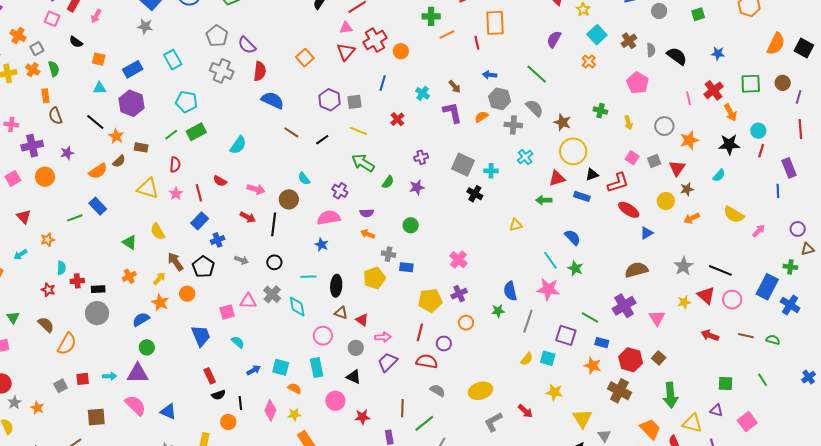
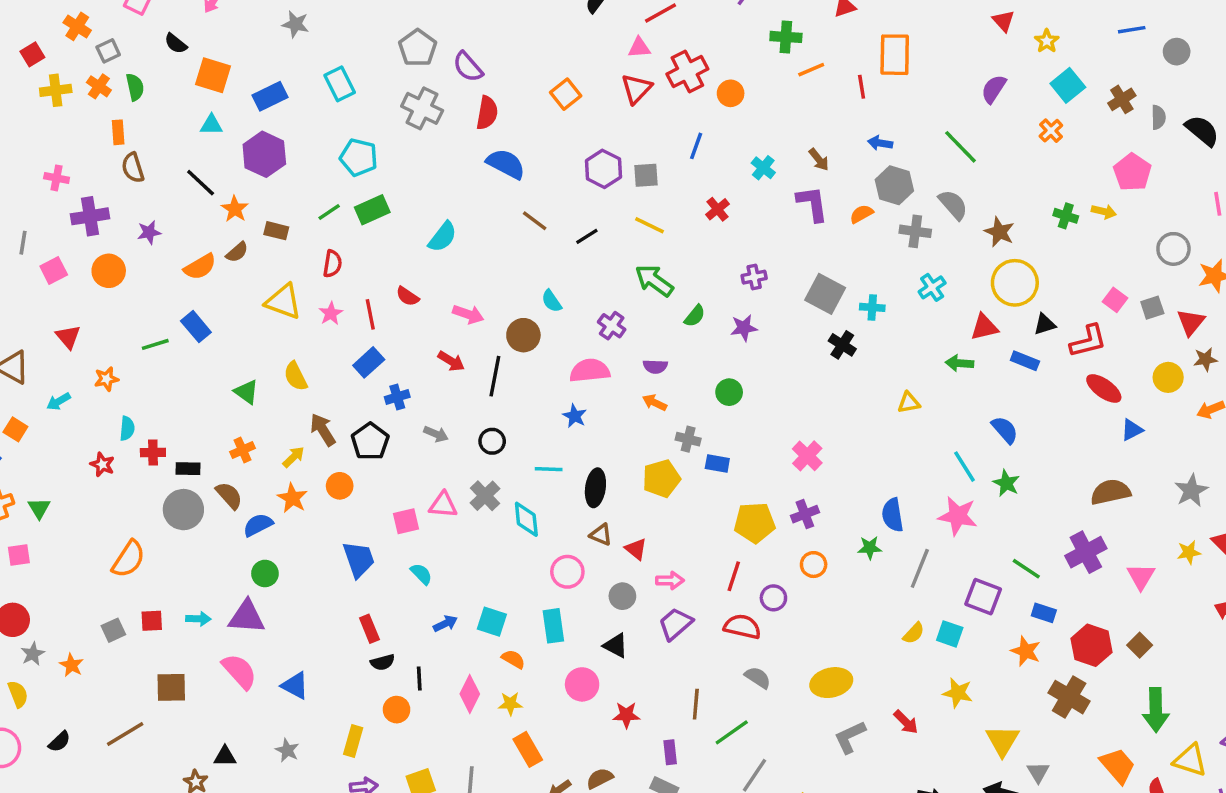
orange square: (99, 59) -> (213, 75), size x1.5
yellow arrow: (628, 123) -> (1104, 212), moved, turned -64
brown semicircle: (46, 325) -> (229, 495), moved

